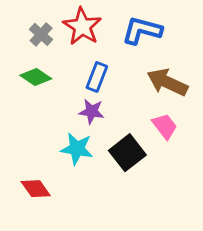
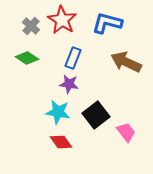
pink trapezoid: (165, 126) -> (126, 132), moved
red diamond: (36, 189) -> (61, 142), moved

